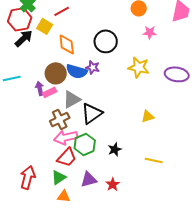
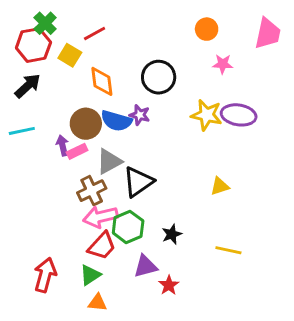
black arrow: (24, 38) -> (28, 86), moved
purple ellipse: (177, 74) -> (239, 115), moved
purple triangle: (89, 179) -> (145, 266), moved

